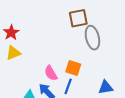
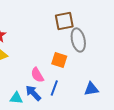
orange square: (73, 68) -> (59, 60), moved

